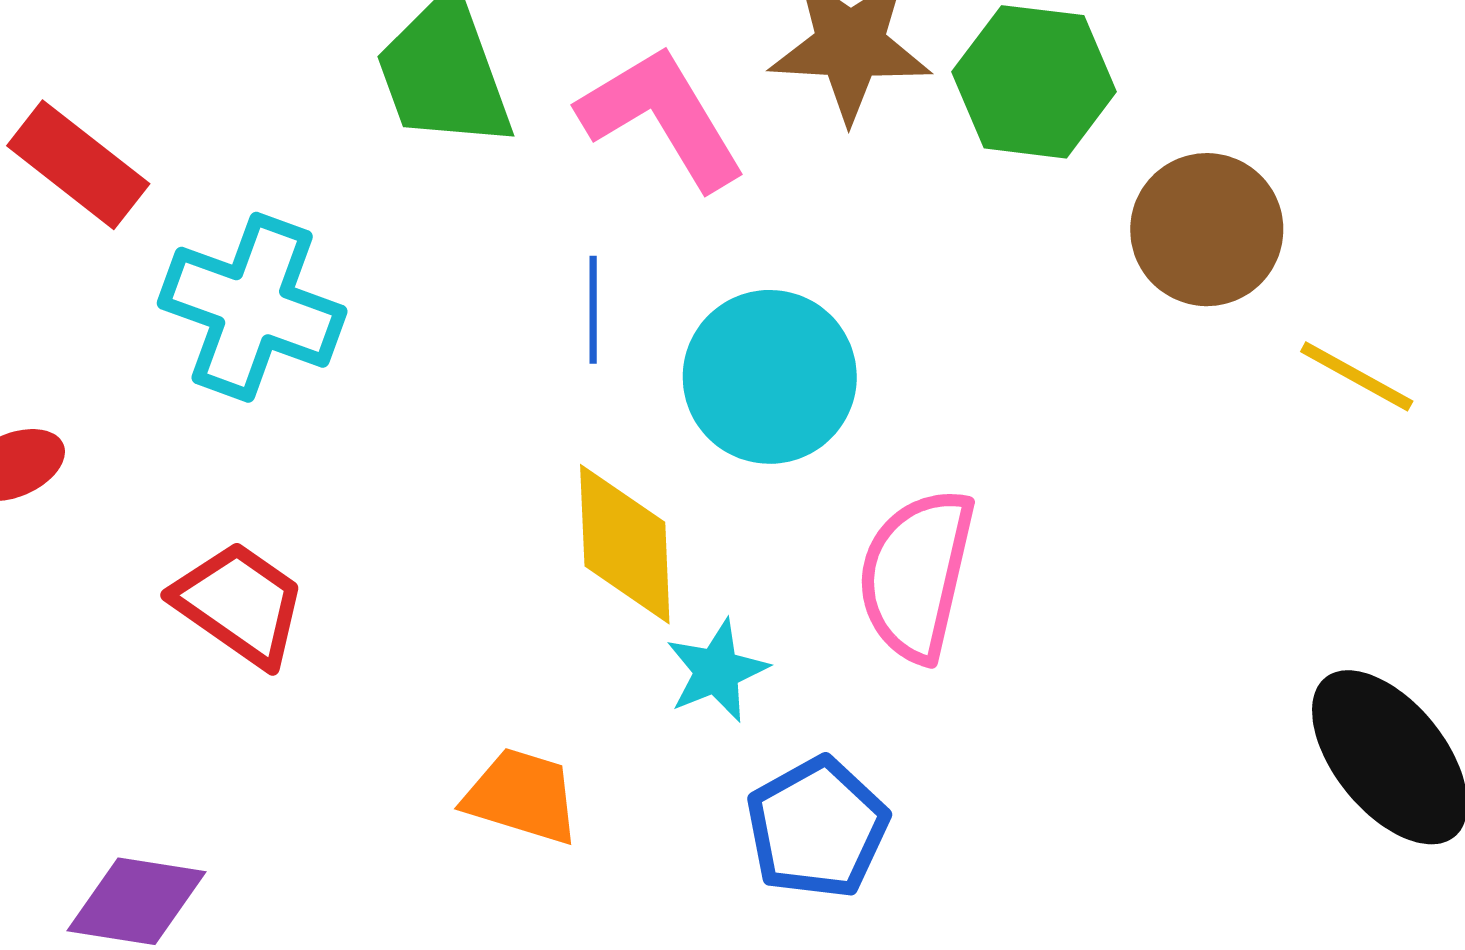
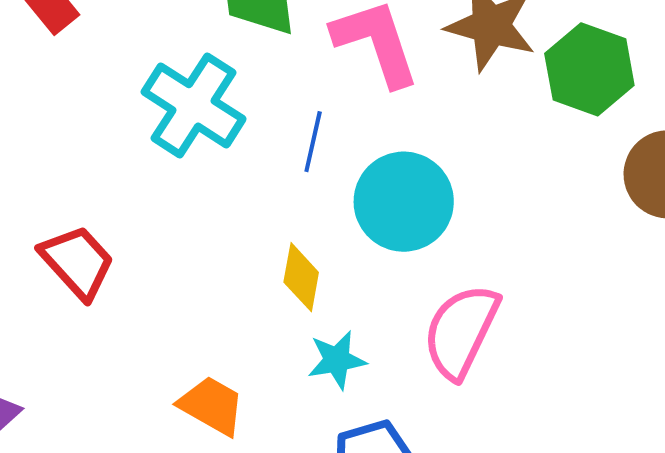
cyan cross: (252, 307) -> (193, 105), moved
yellow diamond: (625, 544) -> (301, 277), size x0.7

